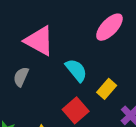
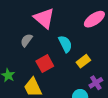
red square: (76, 110) -> (45, 64), moved

